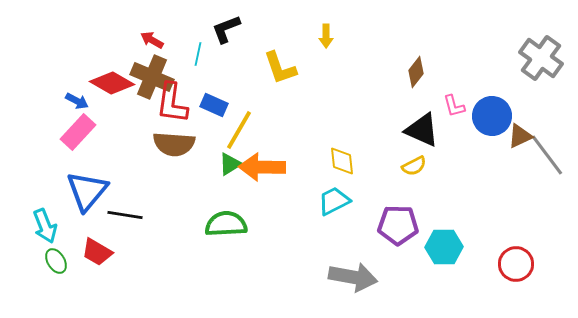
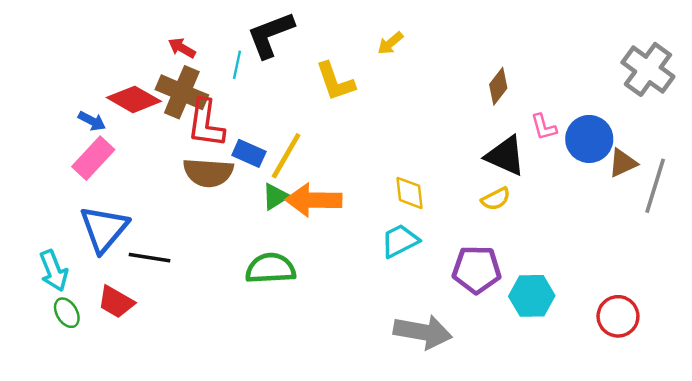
black L-shape: (226, 29) -> (271, 35), size x1.4
yellow arrow: (326, 36) -> (390, 43), turned 50
blue rectangle: (214, 105) -> (249, 153), moved
gray line: (547, 155) -> (655, 186), turned 54

